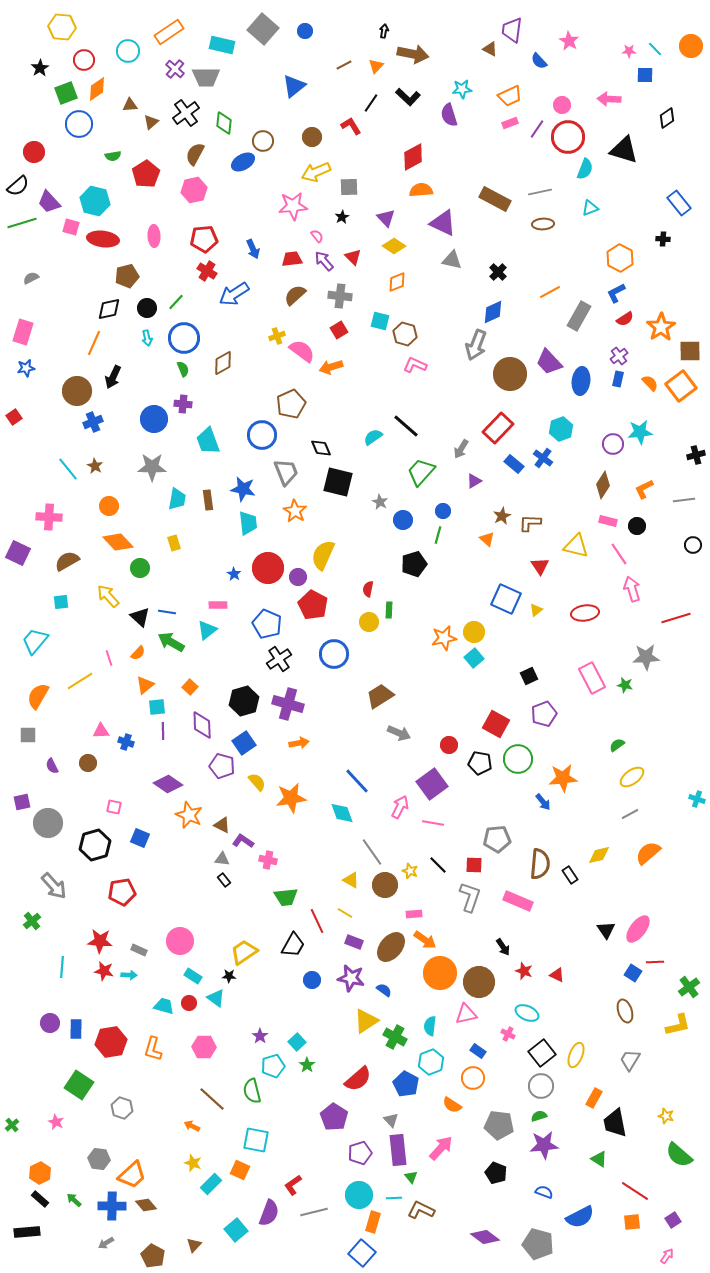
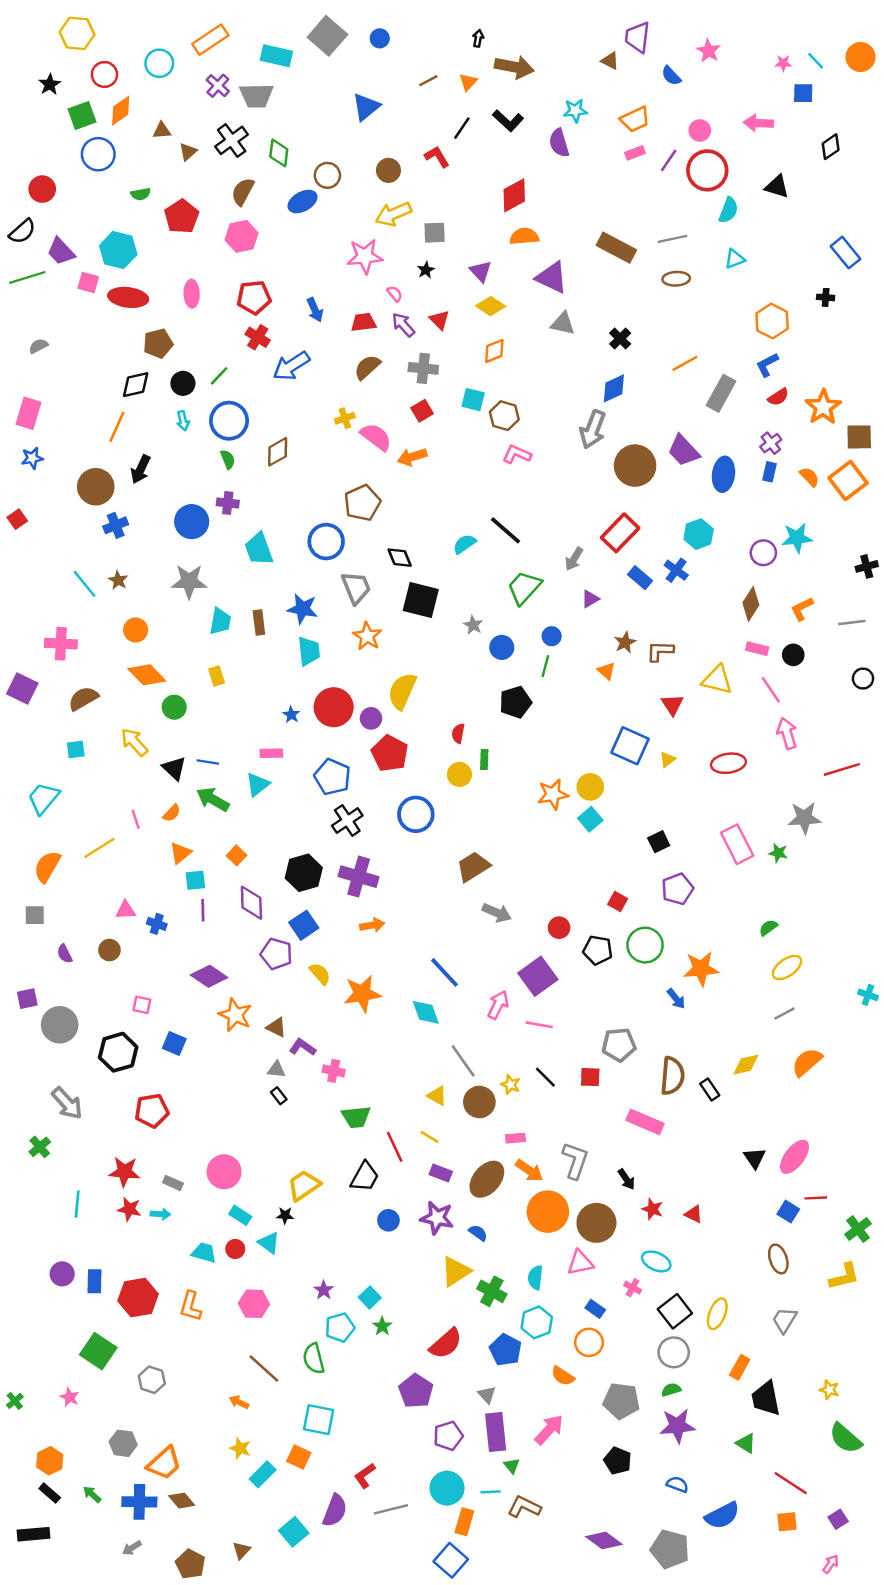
black triangle: (624, 150) -> (777, 187), size x0.7
red square: (496, 724) -> (618, 901), size x0.6
gray L-shape: (470, 897) -> (575, 1161), moved

